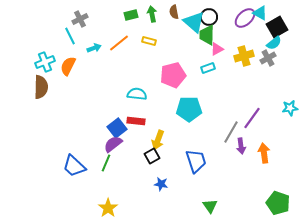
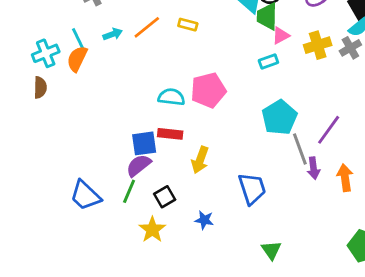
cyan line: (70, 36) -> (78, 40), moved
pink pentagon: (173, 75) -> (208, 90), moved
brown semicircle: (41, 87) -> (40, 87), size x0.7
cyan pentagon: (189, 109) -> (279, 118), moved, turned -30
blue square: (117, 128) -> (144, 143), turned 30
gray line: (231, 132) -> (300, 149), turned -50
black square: (152, 156) -> (165, 197), moved
yellow star: (108, 208) -> (152, 230), moved

